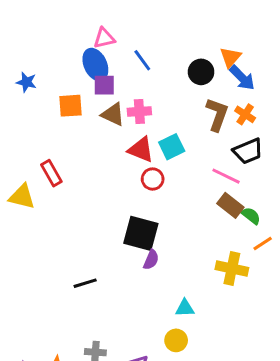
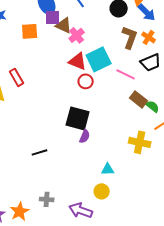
pink cross: (139, 112) -> (77, 35), turned -35
brown triangle: (113, 114) -> (64, 25), moved
cyan square: (172, 147) -> (99, 59), size x1.4
pink line: (226, 176) -> (126, 74), moved

